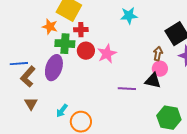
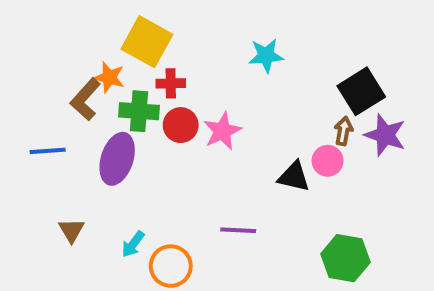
brown arrow: (158, 54) -> (343, 131), moved
brown L-shape: (28, 77) -> (85, 99), moved
black triangle: (153, 81) -> (294, 177), moved
purple line: (127, 89) -> (238, 230), moved

